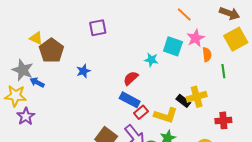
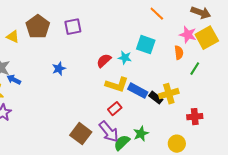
pink star: (196, 38) -> (188, 35), moved, turned -30
brown pentagon: (51, 50) -> (38, 27), moved
green line: (223, 71) -> (195, 69), turned 40
red semicircle: (131, 78) -> (104, 61), moved
blue rectangle: (130, 100) -> (138, 91), moved
yellow L-shape: (166, 115) -> (117, 85), moved

